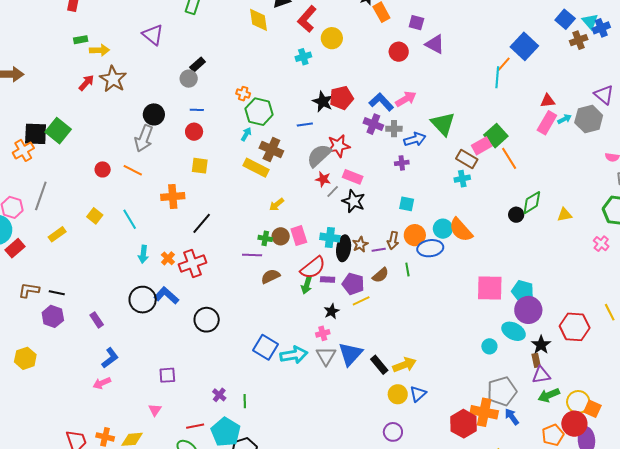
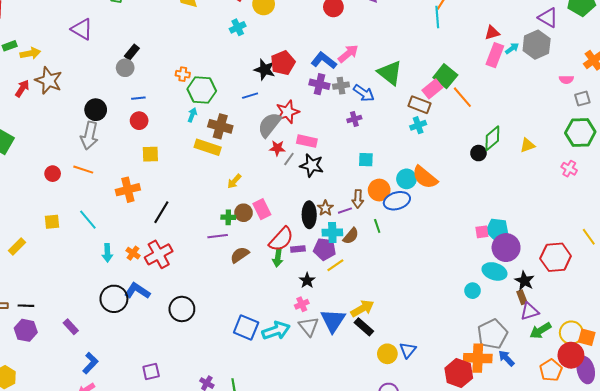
blue arrow: (415, 139) -> (364, 93), turned 60
yellow square: (95, 216) -> (52, 222), turned -35
cyan cross: (330, 238) -> (332, 232), moved
pink square: (490, 288) -> (482, 232), moved, size x0.5
yellow arrow: (404, 365) -> (362, 308), moved

